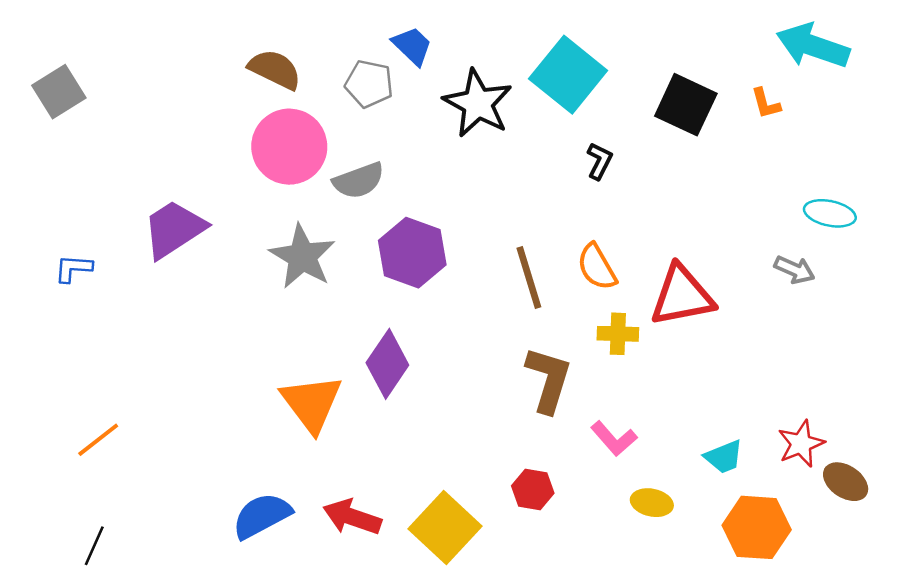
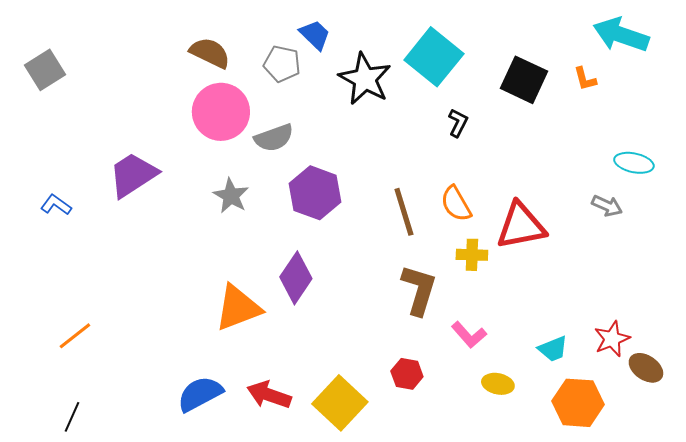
gray star: (302, 257) -> (231, 196), size x0.7
blue L-shape: (73, 268) -> (56, 205), turned 32
orange triangle: (312, 403) -> (238, 308), turned 46

